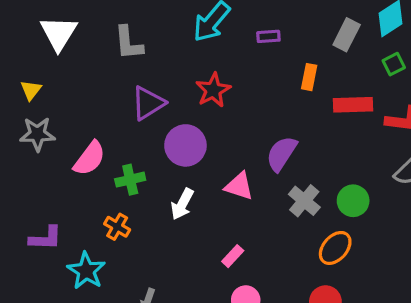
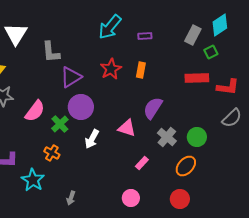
gray L-shape: (129, 43) -> (51, 52), moved
green square: (394, 64) -> (211, 52), moved
orange rectangle: (309, 77) -> (141, 70), moved
purple circle: (185, 145) -> (81, 107), moved
green cross: (130, 180) -> (60, 124), turned -30
pink rectangle: (233, 256) -> (142, 163), moved

